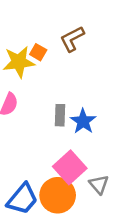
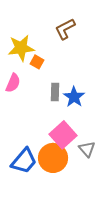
orange square: (38, 52) -> (37, 62), moved

